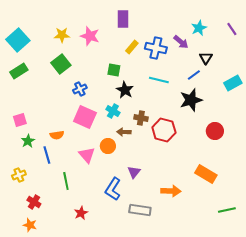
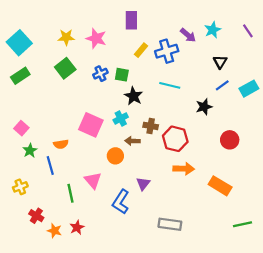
purple arrow: (181, 42) -> (188, 35), moved
blue cross: (156, 48) -> (167, 51), turned -30
blue line: (194, 75) -> (222, 85), moved
blue cross: (80, 89) -> (100, 74), moved
black star: (191, 100) -> (204, 107), size x0.7
cyan cross: (113, 111) -> (121, 118), turned 32
pink square: (20, 120) -> (21, 128), turned -32
pink triangle: (87, 155) -> (93, 180), moved
orange arrow: (171, 191) -> (184, 169), moved
gray rectangle: (140, 210) -> (170, 224), moved
red star: (81, 213) -> (77, 227), moved
orange star: (30, 225) -> (54, 231), moved

